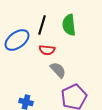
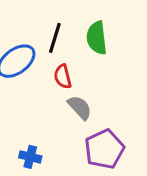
red semicircle: (47, 50) -> (63, 77), turned 70

